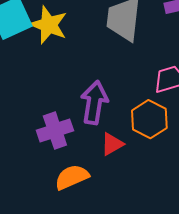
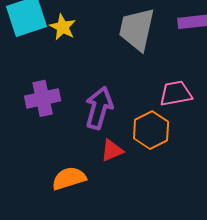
yellow star: (49, 25) -> (63, 27), size x0.7
purple cross: (55, 131) -> (43, 98), moved

